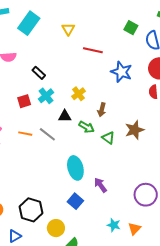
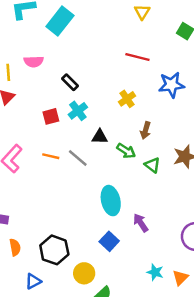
yellow triangle: (68, 29) -> (142, 12), moved
blue star: (121, 72) -> (171, 85), turned -30
yellow cross: (78, 94) -> (127, 99), moved

